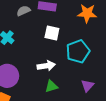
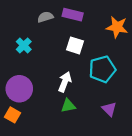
white arrow: (46, 66) -> (65, 82), turned -66
purple triangle: (88, 86) -> (109, 109), turned -32

